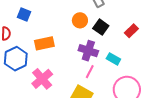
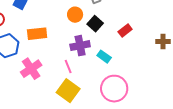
purple cross: (88, 51) -> (80, 46), turned -36
pink line: (90, 72) -> (68, 67), moved, turned -56

